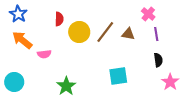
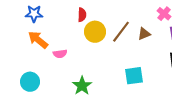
blue star: (18, 14) -> (34, 14), turned -30
red semicircle: (59, 19) -> (82, 15), moved
brown triangle: (128, 34) -> (144, 34), turned -32

